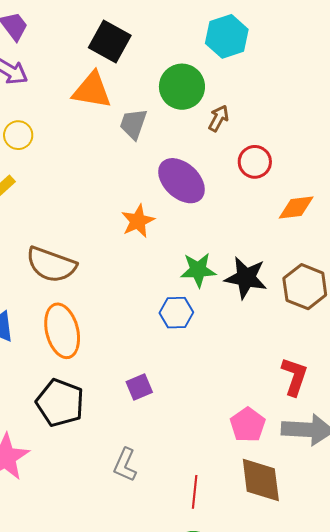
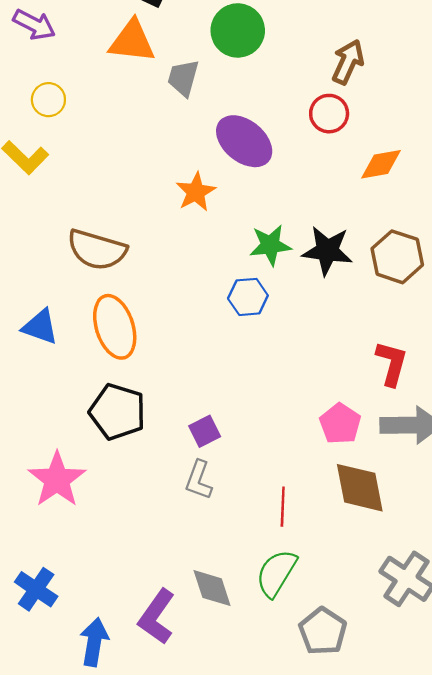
brown arrow: (218, 118) -> (348, 62), moved, size x1.4
purple square: (139, 387) -> (205, 431), moved

